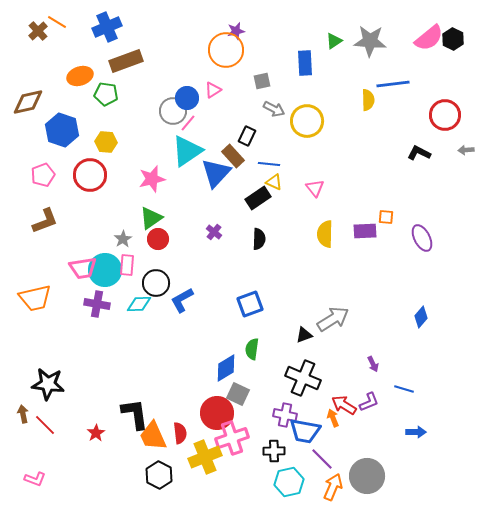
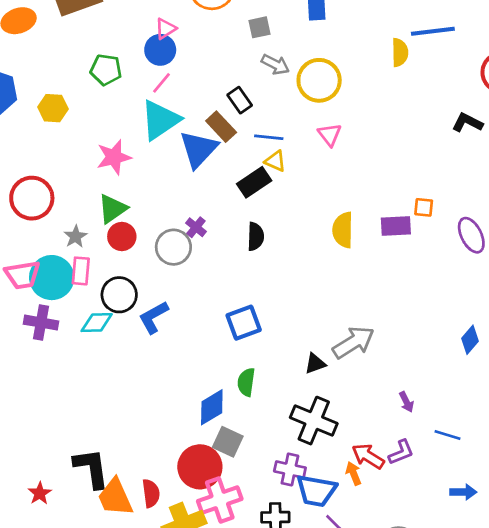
pink triangle: (213, 90) -> (165, 29), moved
green pentagon: (106, 94) -> (106, 70), moved
gray circle: (173, 111) -> (173, 247), moved
black rectangle: (247, 136) -> (240, 100), turned -60
red circle: (90, 175) -> (32, 198), moved
pink triangle: (315, 188) -> (330, 135), moved

